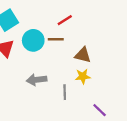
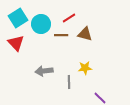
cyan circle: (33, 40) -> (41, 24), moved
brown triangle: (83, 55) -> (85, 34), moved

